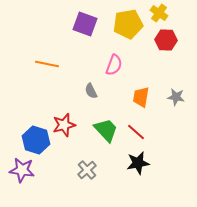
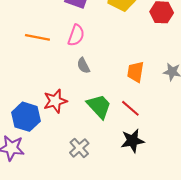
pink semicircle: (114, 65) -> (76, 35), moved

